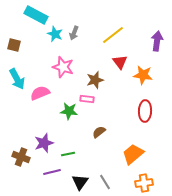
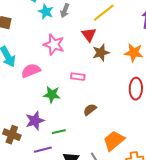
red triangle: (120, 62) -> (89, 35), moved
brown star: (95, 80) -> (101, 53), moved
green star: (69, 111) -> (52, 95), moved
orange trapezoid: (133, 154) -> (114, 141), moved

